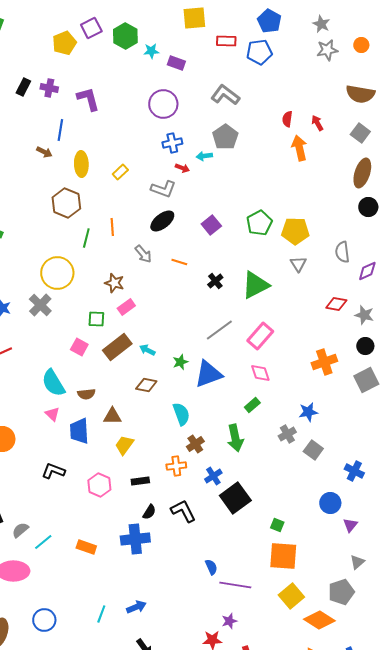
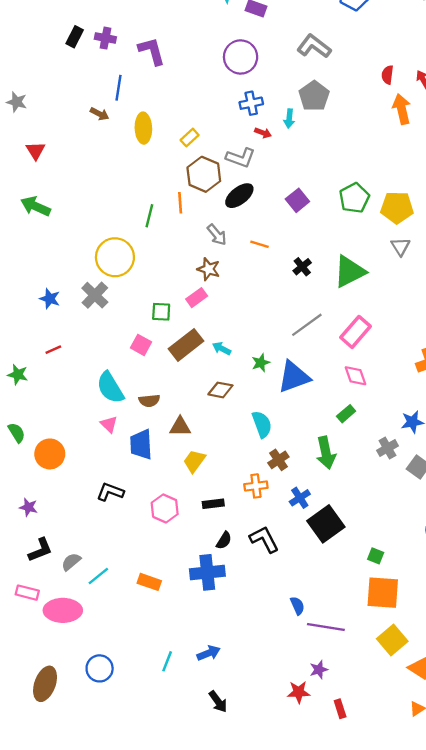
cyan arrow: (204, 156) -> (289, 119), turned -77
brown hexagon: (66, 203) -> (204, 174), moved
brown star: (114, 283) -> (209, 269), moved

